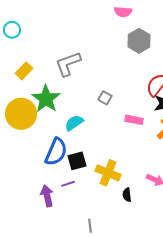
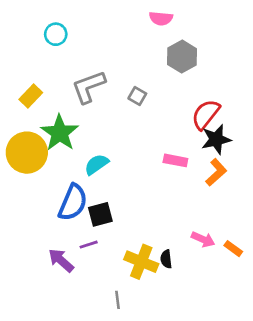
cyan circle: (12, 30) -> (56, 34), moved
gray square: (105, 98) -> (137, 96), moved
yellow cross: (108, 173) -> (141, 262), moved
purple arrow: (47, 196) -> (61, 260), turned -35

